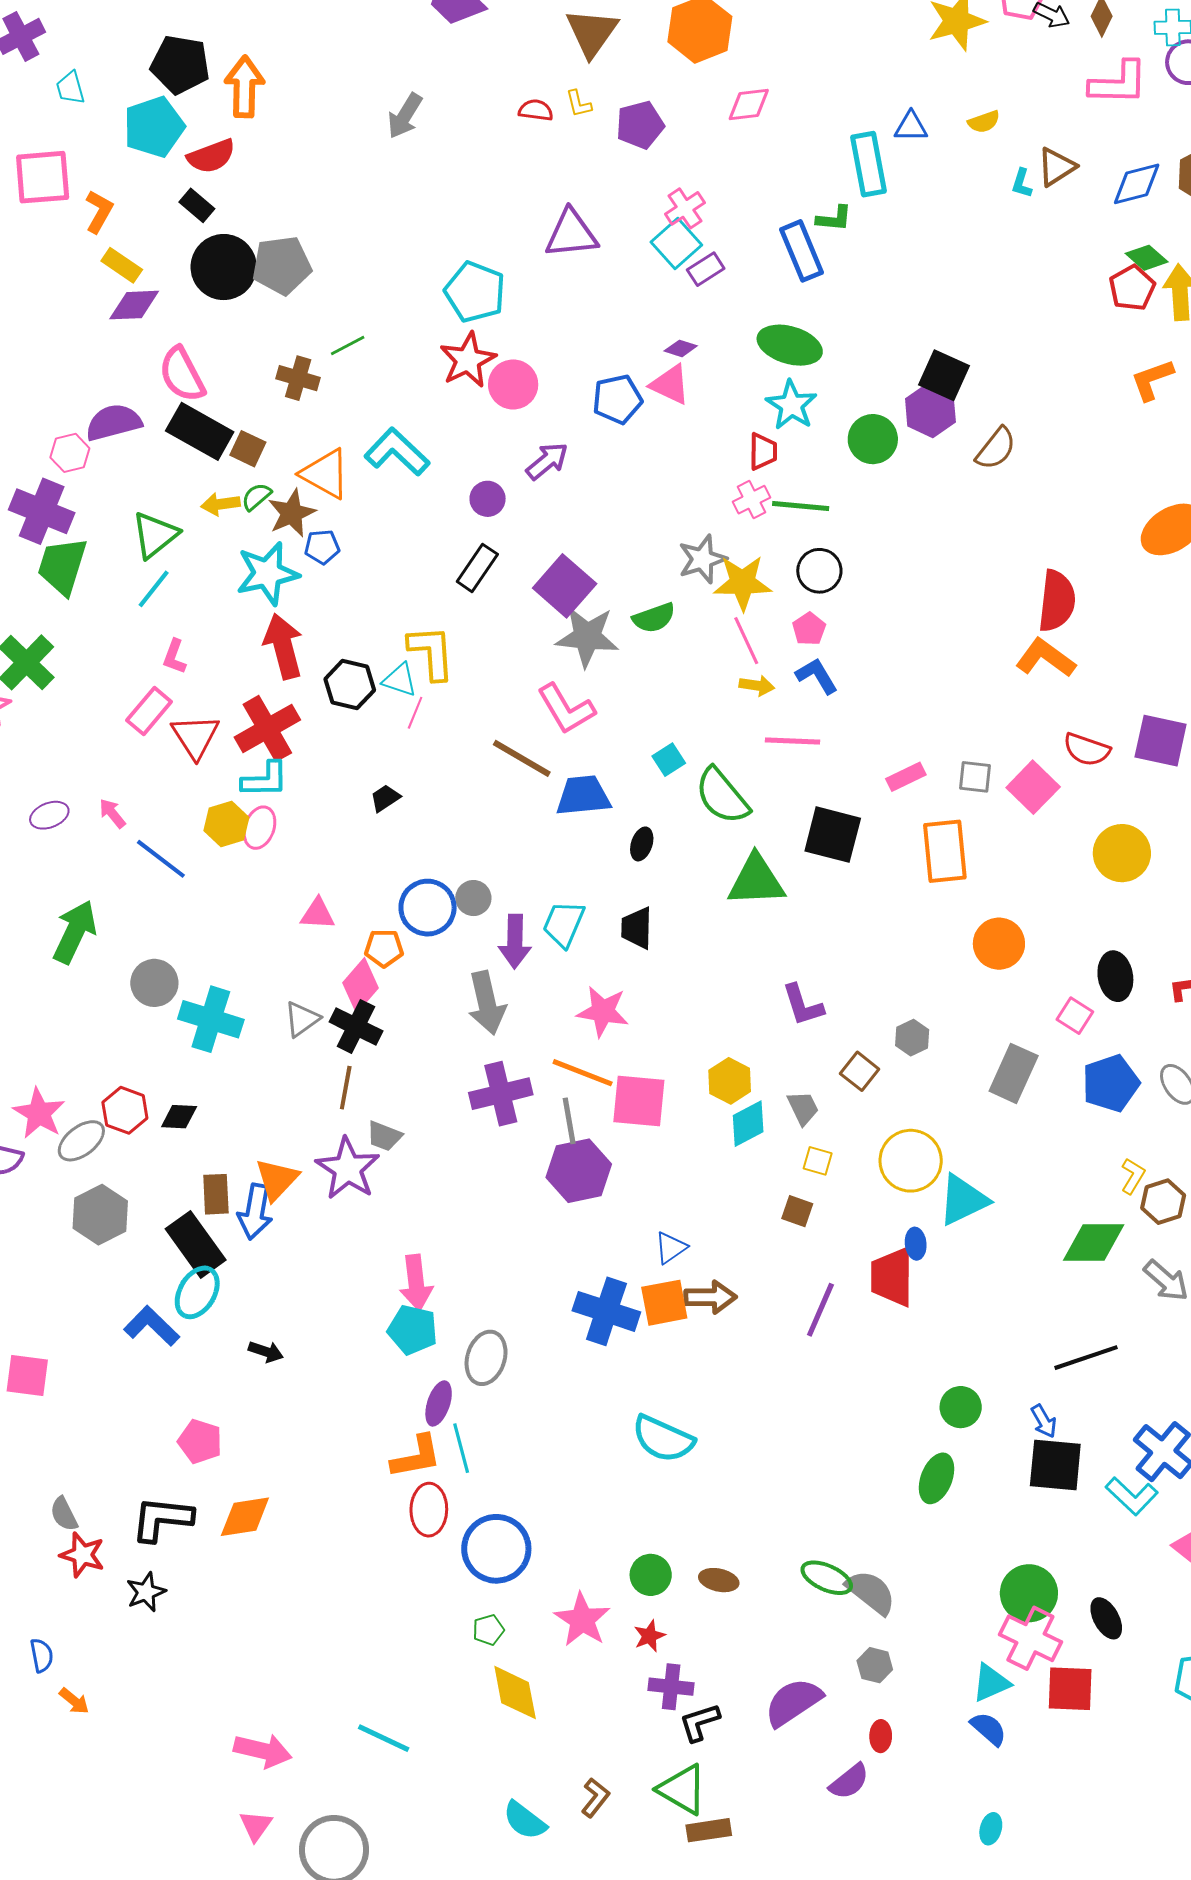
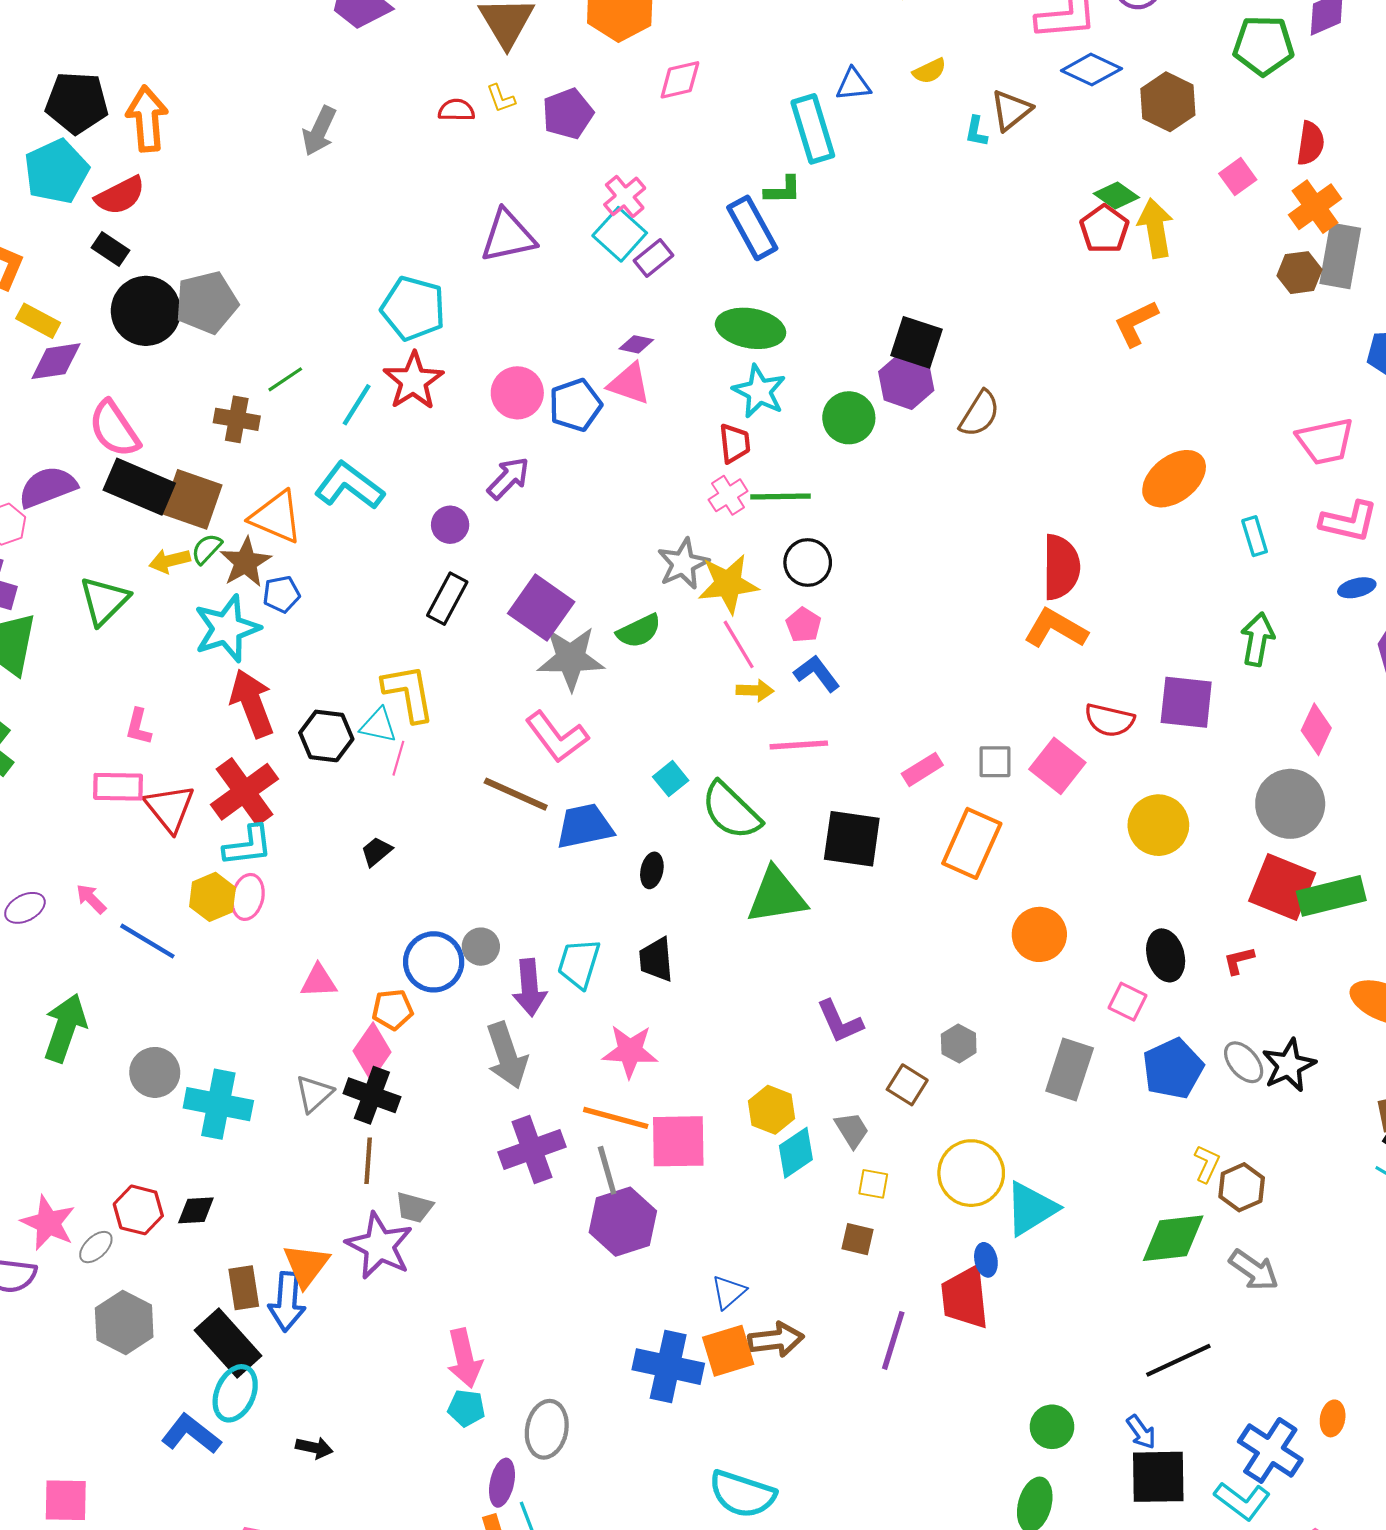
blue diamond: (1137, 184) -> (1091, 70), moved, turned 46
pink circle: (513, 384) -> (517, 393), moved
brown square: (248, 449) -> (192, 499), size x1.6
cyan line: (154, 589) -> (357, 405), moved
pink rectangle: (149, 711) -> (118, 787), turned 57
orange rectangle: (945, 851) -> (972, 843), turned 36
gray ellipse: (81, 1141) -> (96, 1247), size x0.7
cyan pentagon: (413, 1330) -> (466, 1408), size x0.7

